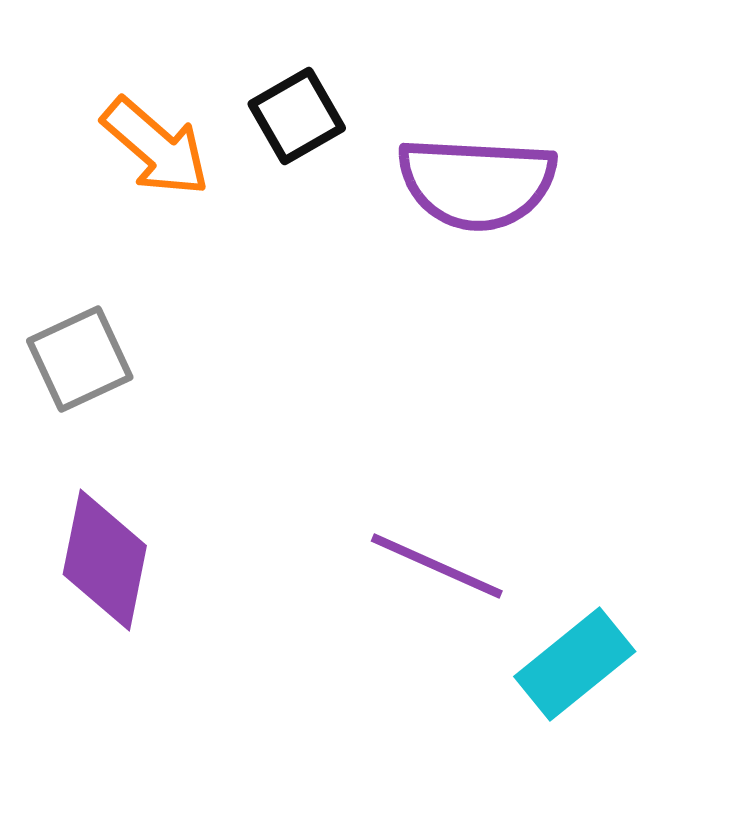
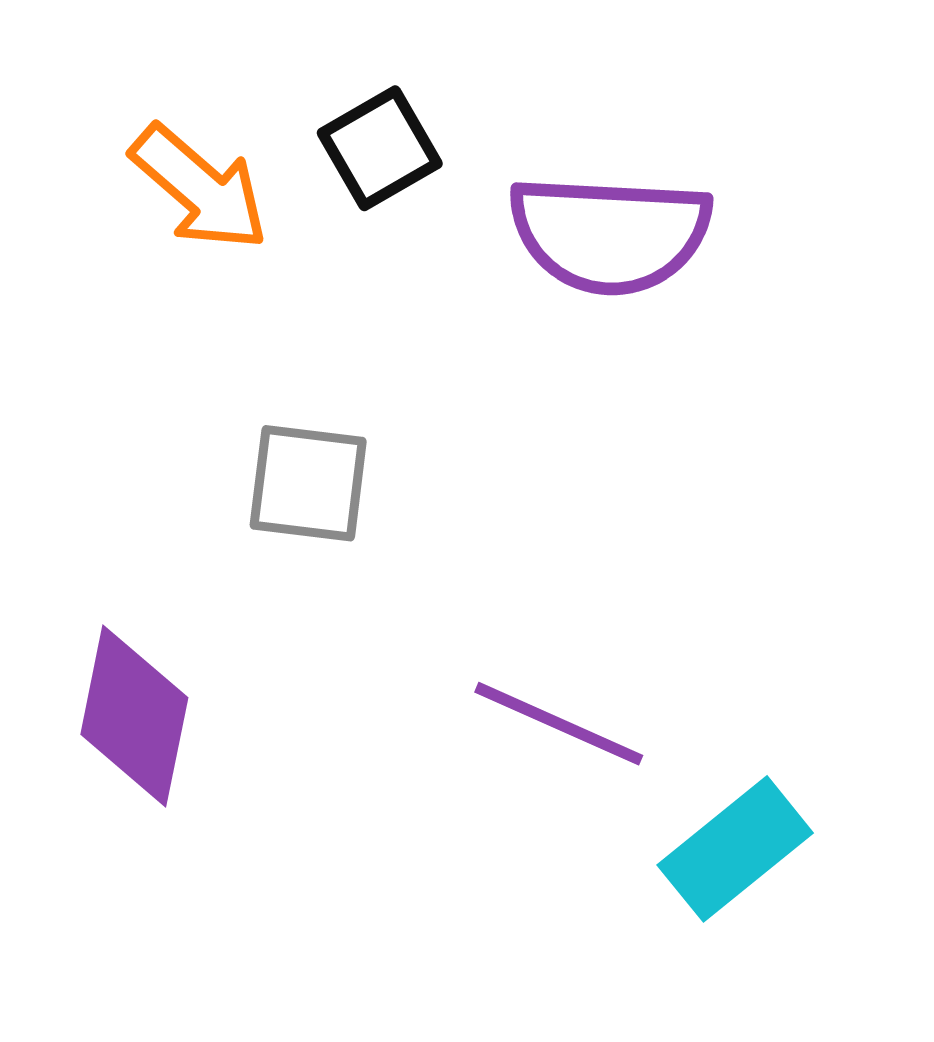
gray square: (80, 359) -> (308, 483), moved, turned 32

